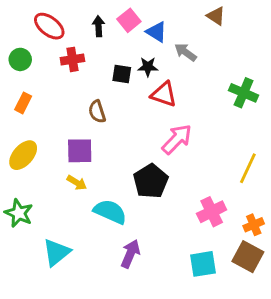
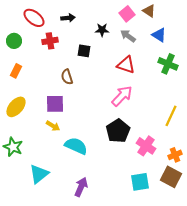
pink square: (129, 20) -> (127, 14), moved
black arrow: (99, 26) -> (68, 18), turned 88
blue triangle: (157, 32) -> (159, 35), moved
black star: (148, 67) -> (102, 30), moved
red triangle: (164, 94) -> (126, 65), moved
black pentagon: (151, 181) -> (118, 131), moved
pink cross: (212, 212) -> (146, 146), turned -30
purple arrow: (130, 254) -> (81, 187), moved

